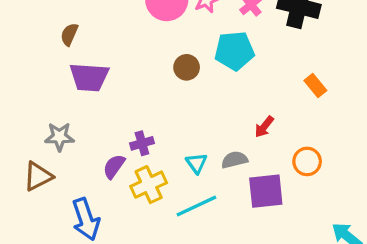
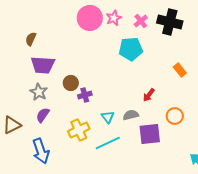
brown circle: (187, 67) -> (71, 83), moved
gray star: (59, 137) -> (39, 92), moved, turned 30
purple cross: (142, 143) -> (85, 95), moved
purple semicircle: (114, 166) -> (43, 115), moved

